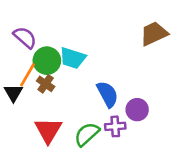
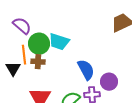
orange line: (28, 75) -> (24, 55), turned -36
brown cross: (46, 84) -> (38, 62), turned -32

